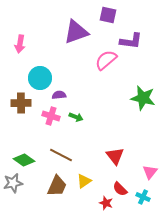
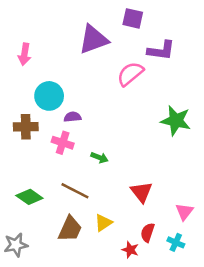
green arrow: (76, 117) -> (100, 157), moved
gray star: (13, 183) -> (16, 245), moved
red semicircle: (120, 189) -> (148, 233), turned 63

